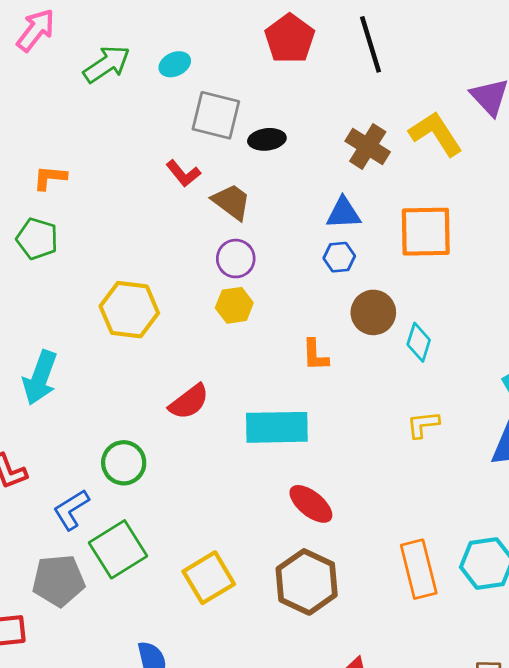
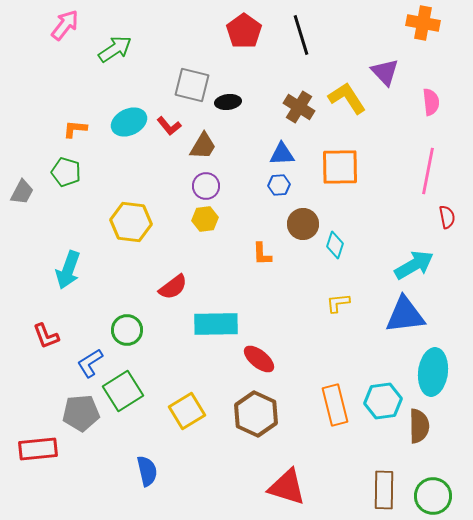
cyan ellipse: (175, 64) -> (129, 122), moved, size x1.6
brown trapezoid: (231, 202) -> (203, 146), turned 84
cyan rectangle: (277, 427) -> (216, 324), moved

